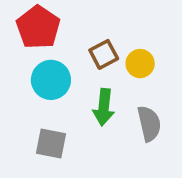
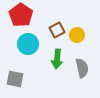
gray square: (51, 144) -> (15, 79), moved

